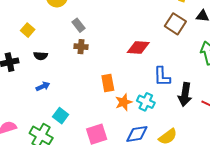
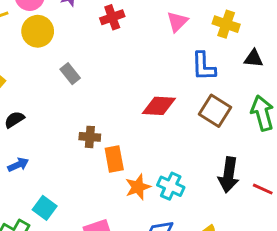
brown square: (175, 24) -> (215, 111), moved
brown cross: (81, 47) -> (90, 137), moved
black semicircle: (41, 56) -> (14, 120), turned 144
blue L-shape: (162, 77) -> (204, 66), moved

